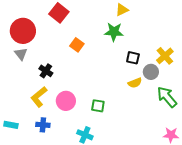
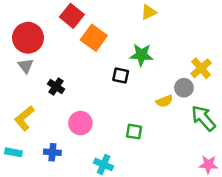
green star: (114, 32) -> (141, 55), moved
orange square: (77, 45) -> (94, 38), moved, size x1.5
black square: (133, 58) -> (121, 76), moved
yellow L-shape: (39, 97) -> (24, 118), moved
green square: (98, 106) -> (134, 132), moved

